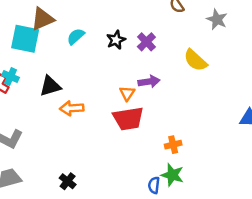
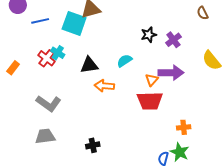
cyan semicircle: (76, 36) -> (124, 61), moved
purple arrow: (149, 82) -> (171, 73), size x1.4
black cross: (68, 181) -> (93, 145), turned 32

